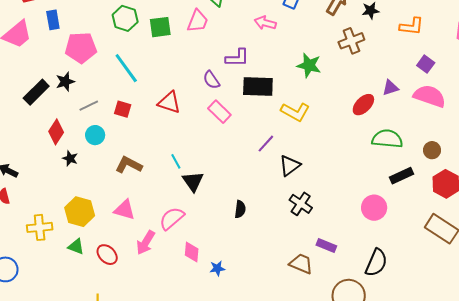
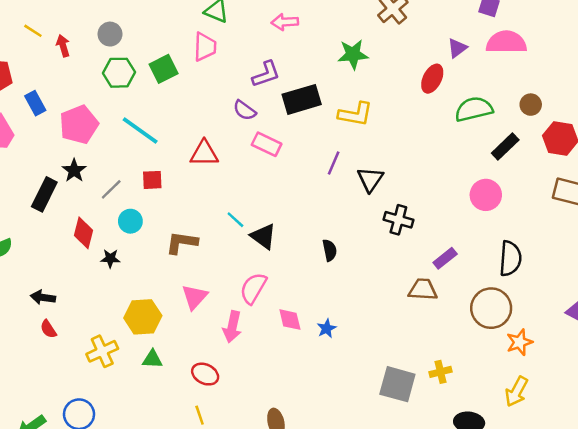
pink triangle: (125, 210) -> (195, 297), turned -45
purple rectangle: (326, 245) -> (445, 258), turned -42
red ellipse: (107, 255) -> (205, 374), moved

